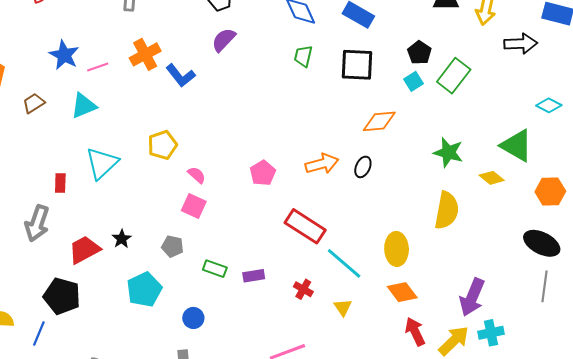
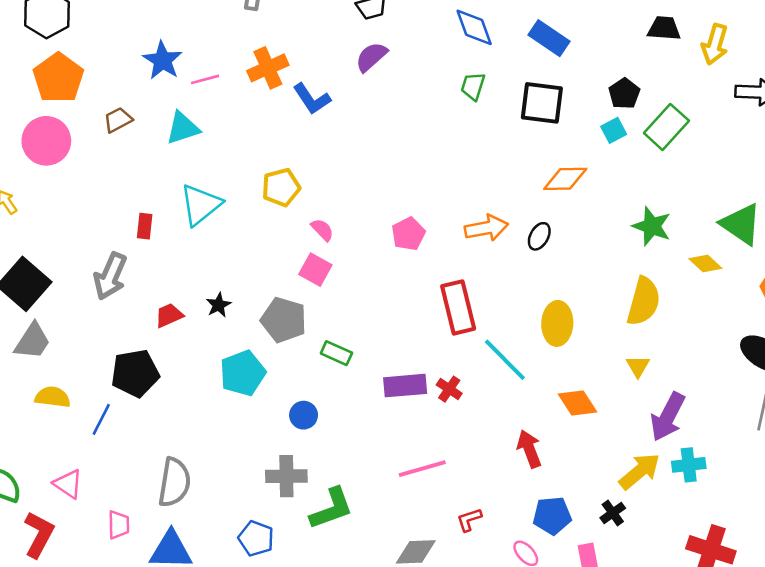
red rectangle: (305, 226) -> (458, 307), turned 39
gray pentagon: (172, 246) -> (284, 320), size x1.6
yellow ellipse: (397, 249) -> (557, 323), moved
red trapezoid: (84, 250) -> (169, 315), size x0.7
purple rectangle: (254, 276) -> (405, 386), moved, size x1.5
black pentagon: (62, 296) -> (135, 373), turned -30
yellow triangle: (343, 307) -> (638, 366), moved
red arrow: (415, 332) -> (529, 449), moved

